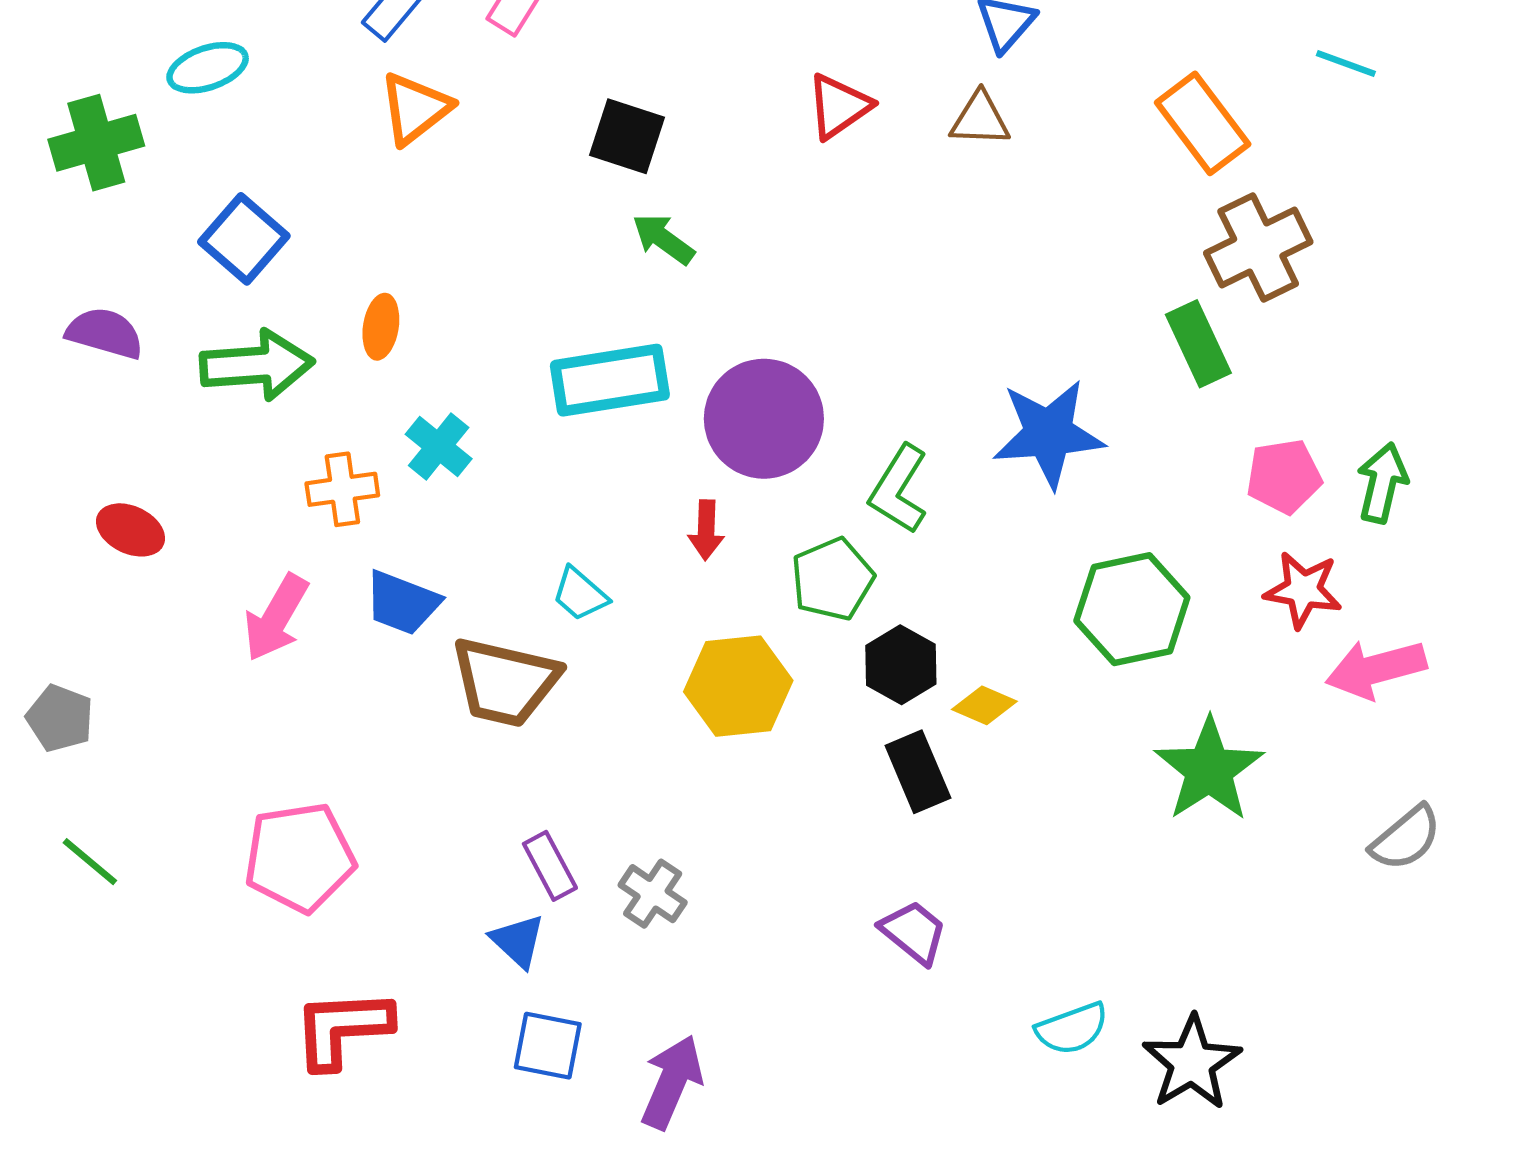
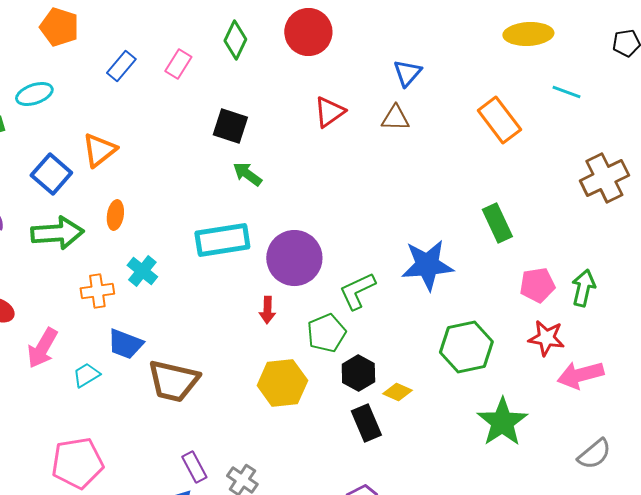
orange triangle: (415, 108) -> (99, 150), moved
brown cross: (1258, 247) -> (604, 178), moved
green L-shape: (899, 489) -> (357, 291), turned 33
cyan trapezoid: (580, 594) -> (86, 375), moved, turned 108
pink arrow: (276, 618) -> (42, 348), moved

